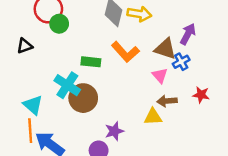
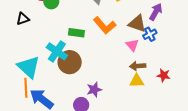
red star: (201, 95) -> (164, 75), moved
cyan triangle: (33, 105) -> (29, 67), size x1.4
yellow triangle: (153, 117) -> (137, 81), moved

